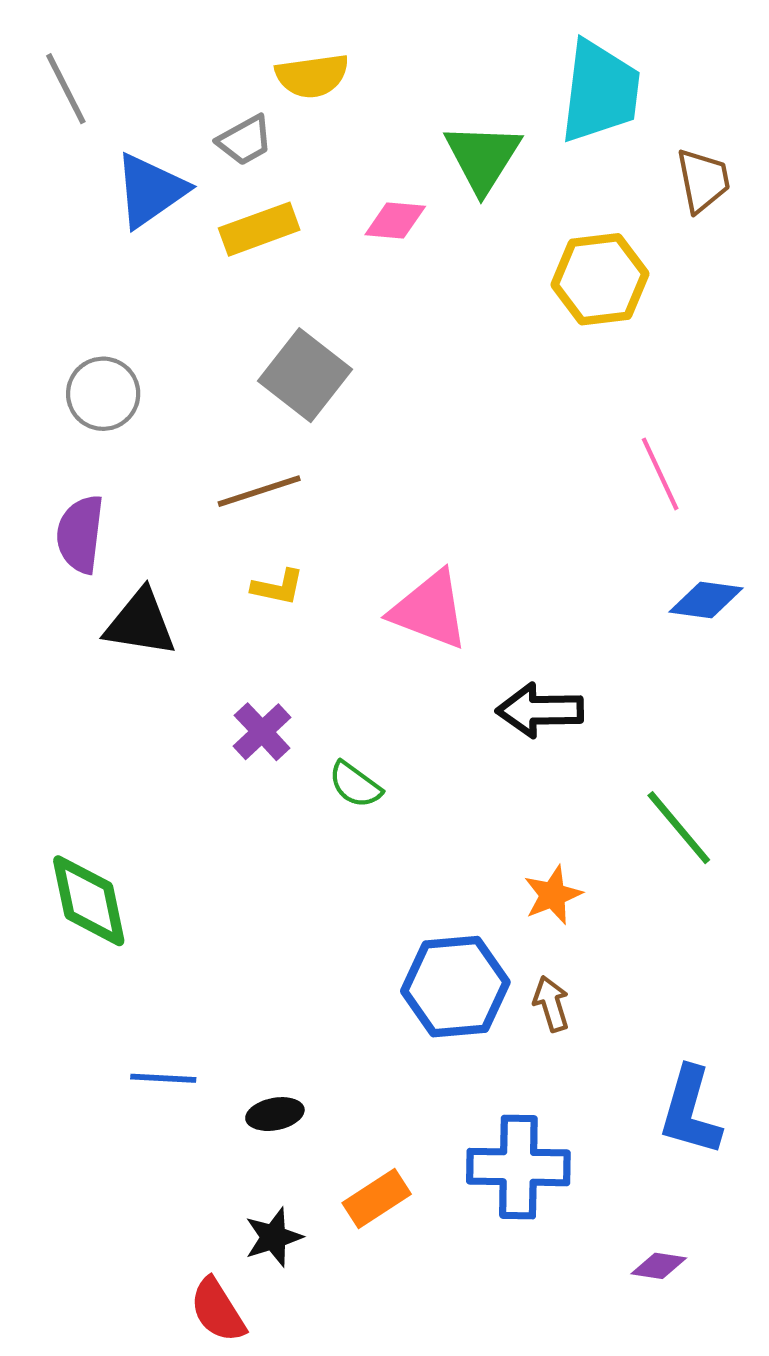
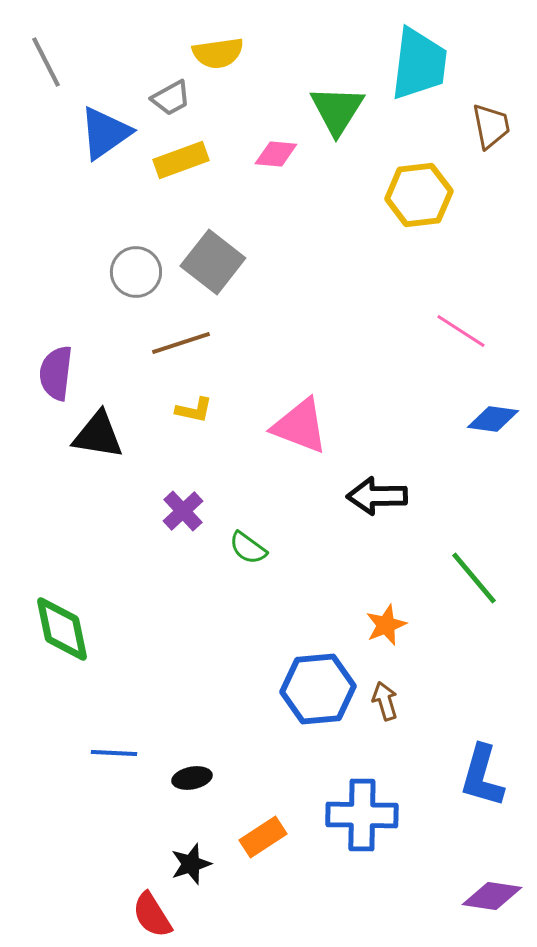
gray circle: (103, 394) -> (136, 272), moved
pink line: (660, 474) -> (461, 331), turned -32
purple diamond: (659, 1266) -> (492, 896), moved, size x1.5

